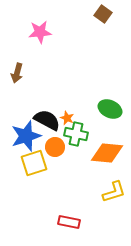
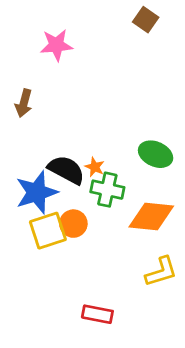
orange circle: (55, 147) -> (73, 224), moved

